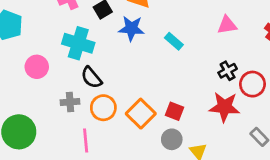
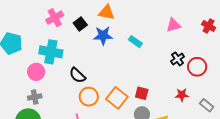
cyan cross: (78, 43) -> (51, 52), moved
gray cross: (70, 102) -> (35, 97), moved
red star: (224, 107) -> (182, 95), moved, size x0.6

